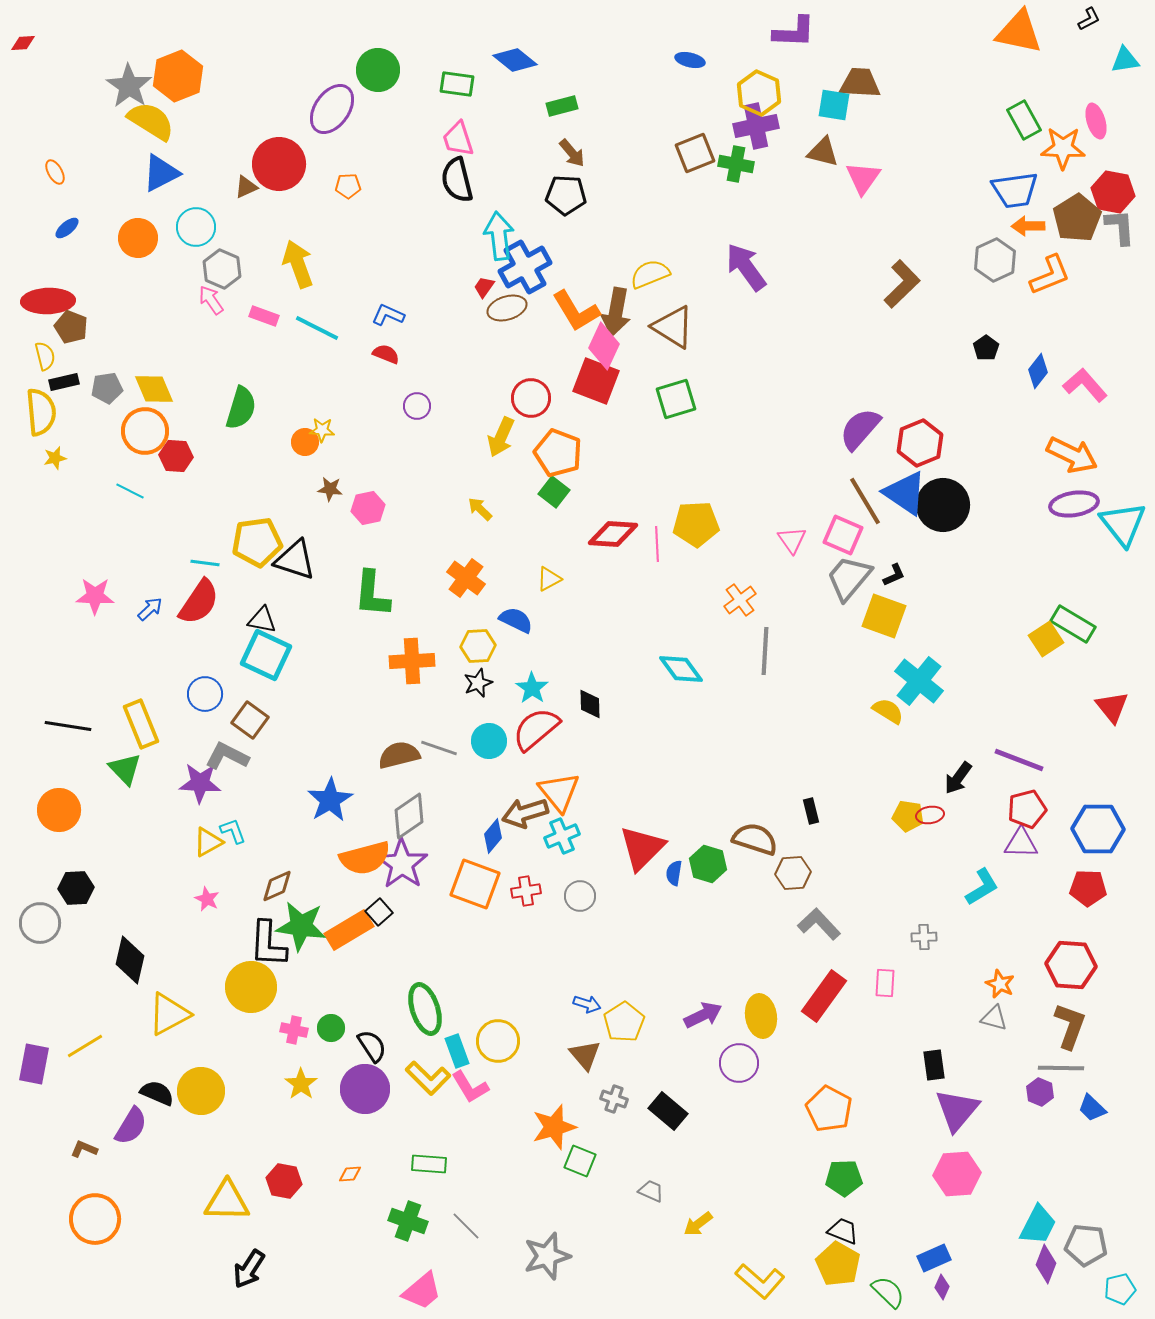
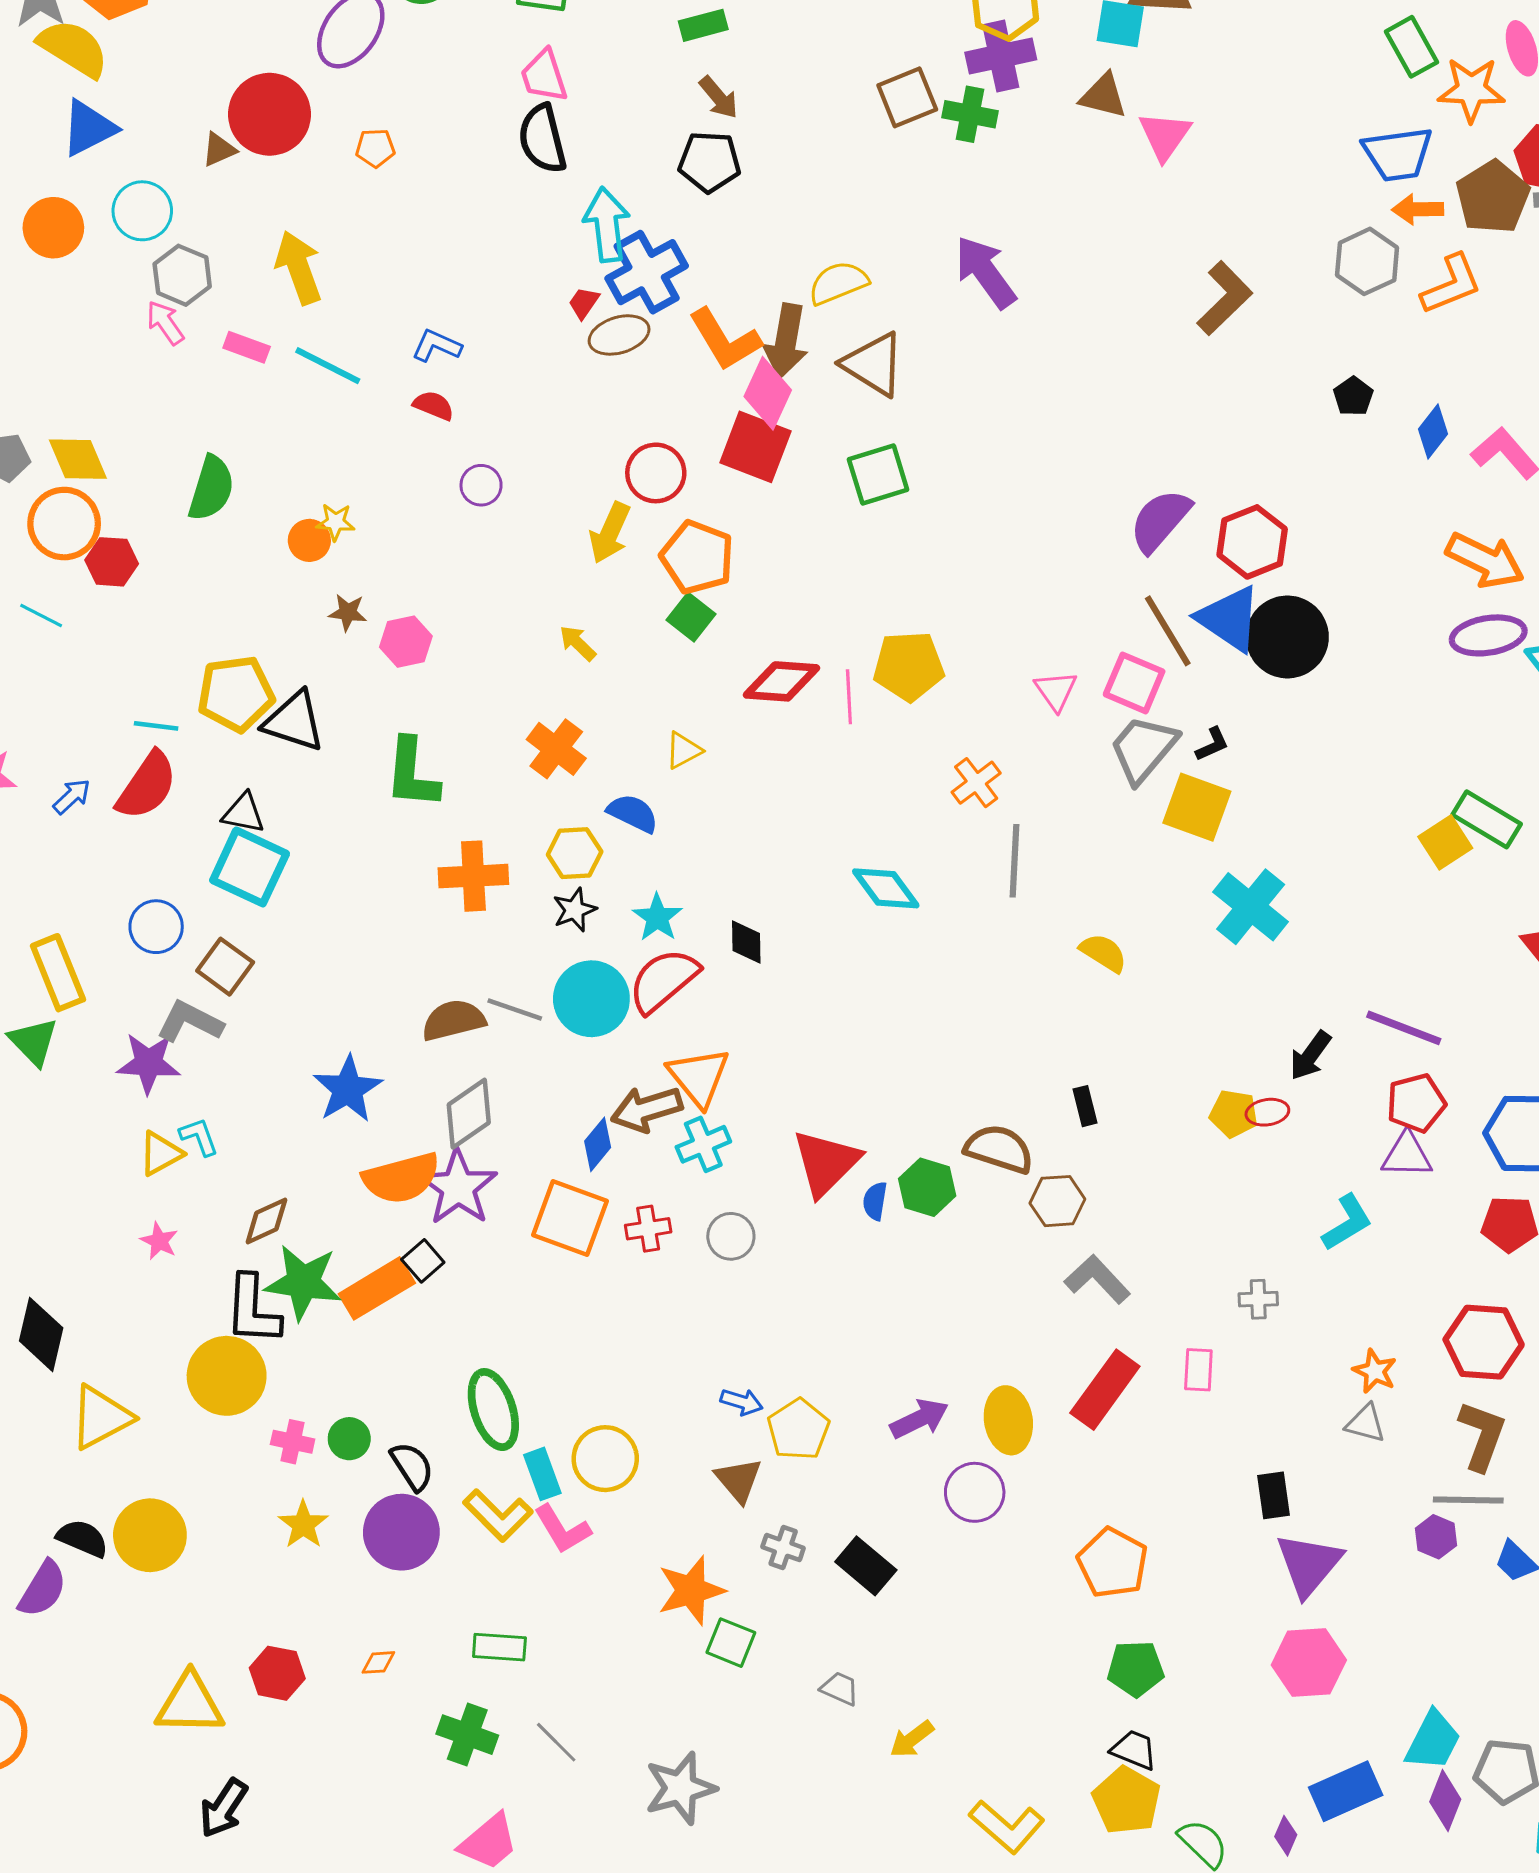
yellow semicircle: (888, 711) -> (1103, 953), moved
cyan circle: (489, 741) -> (591, 999), size x1.4
blue rectangle: (934, 1258) -> (1346, 1791), moved, size x1.4

